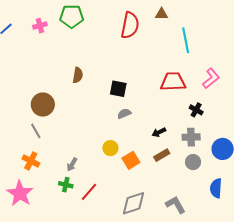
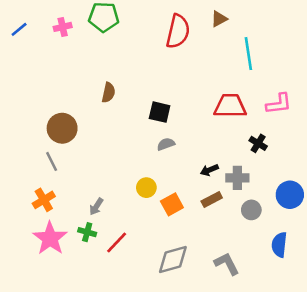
brown triangle: (162, 14) -> (219, 19), turned -32
pink L-shape: (211, 78) -> (279, 104), turned 30
gray cross: (191, 137) -> (237, 178), moved
orange cross: (31, 161) -> (44, 200), turned 30
pink star: (20, 193) -> (50, 238), moved

